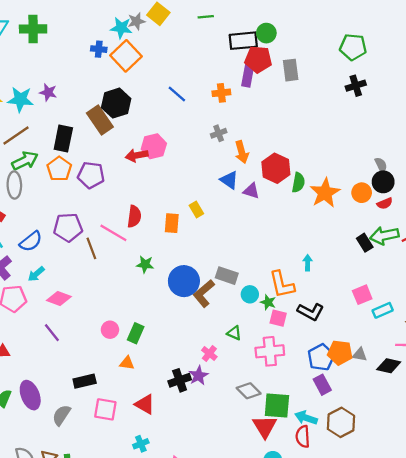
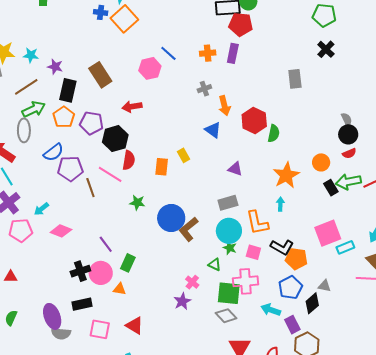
gray rectangle: (291, 70) -> (295, 79), moved
purple rectangle: (248, 76) -> (233, 53), moved
black cross: (356, 86) -> (326, 49), turned -30
purple star: (48, 92) -> (55, 67), moved
cyan star: (20, 99) -> (31, 55), size x0.7
black hexagon: (116, 103) -> (115, 139), moved
pink hexagon: (154, 146) -> (150, 68), moved
purple triangle: (251, 191) -> (235, 169), moved
orange star: (325, 193) -> (286, 175), moved
orange circle: (362, 193) -> (321, 162), moved
blue semicircle: (31, 241) -> (53, 152), moved
gray rectangle: (227, 276) -> (228, 203), moved, turned -36
cyan circle: (250, 294) -> (229, 231), size x1.6
pink square: (362, 295) -> (328, 233), size x1.5
green star: (268, 302) -> (230, 248), moved
pink circle: (110, 330) -> (101, 273), moved, size x1.5
purple line: (52, 333) -> (106, 244), moved
orange pentagon: (340, 353) -> (296, 259), moved
black diamond: (389, 366) -> (312, 303), moved, turned -55
black cross: (180, 380) -> (80, 271), moved
purple rectangle: (322, 385) -> (292, 325), moved
purple ellipse: (30, 395) -> (52, 316), moved
green square: (277, 405) -> (229, 293), moved
gray semicircle: (61, 415) -> (61, 334), turned -120
cyan arrow: (306, 418) -> (271, 310), moved

